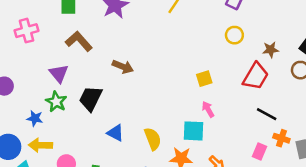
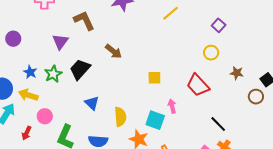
red trapezoid: (256, 76) -> (198, 85), moved, turned 90
yellow square: (204, 79) -> (154, 78), moved
green star: (56, 102) -> (53, 74), moved

